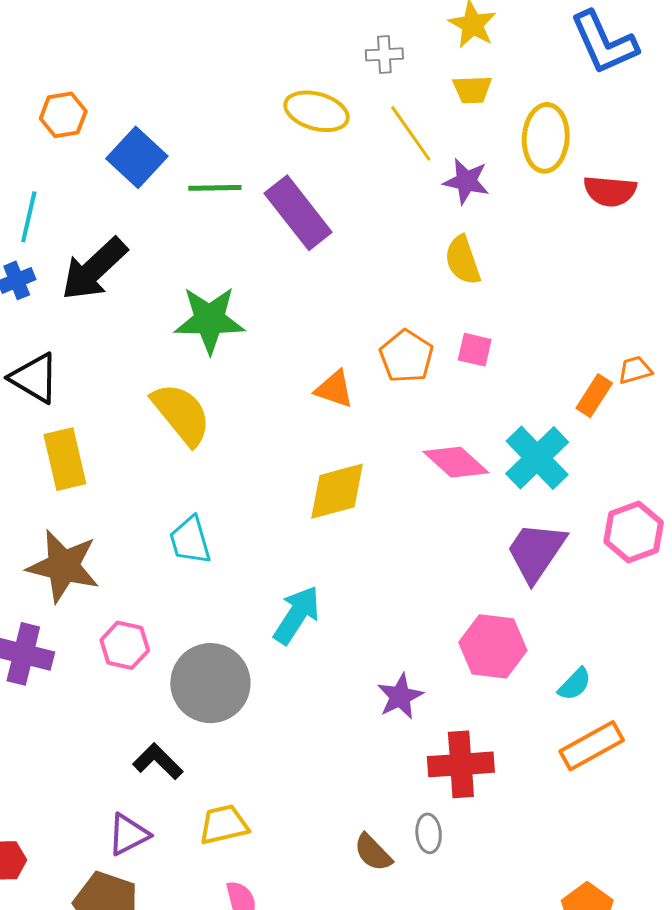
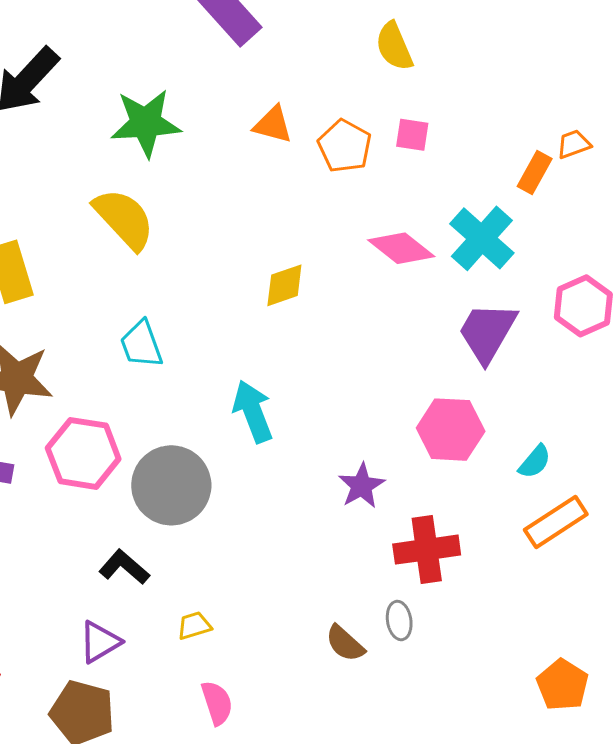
orange triangle: (334, 389) -> (273, 125), moved
yellow diamond: (337, 491) -> (284, 285), size x0.7
cyan arrow: (297, 615) -> (253, 411), turned -50
pink hexagon: (125, 645) -> (83, 453), size x1.5
yellow trapezoid: (224, 825) -> (194, 626), size x0.7

